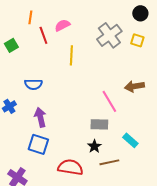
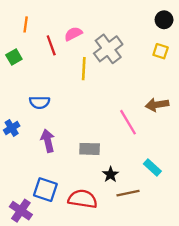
orange line: (30, 17) -> (26, 24), moved
gray cross: (109, 35) -> (108, 49), moved
gray rectangle: (99, 124) -> (90, 149), moved
blue square: (38, 144) -> (45, 190), moved

